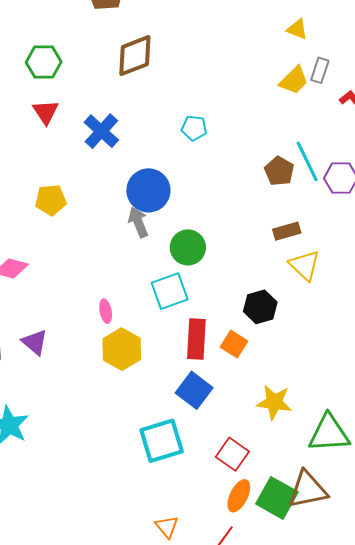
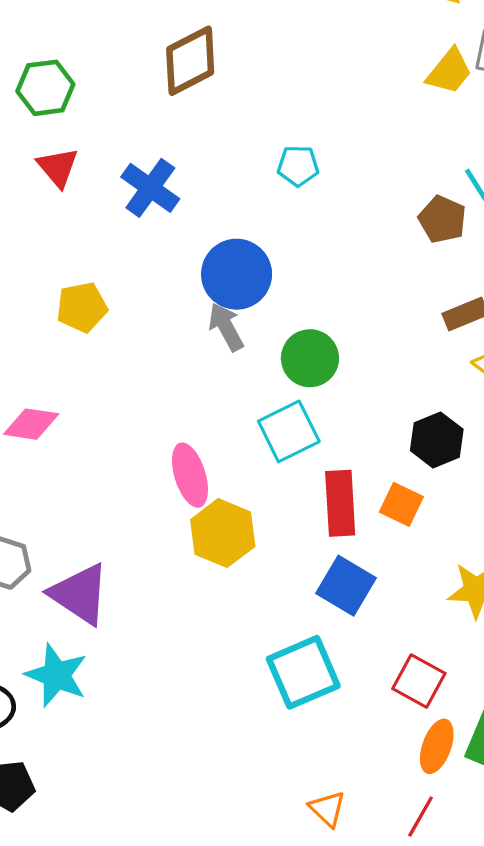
pink ellipse: (106, 311) -> (190, 475), size x1.6
purple triangle: (35, 342) -> (80, 594), moved, size x1.5

